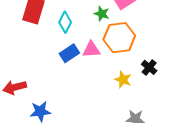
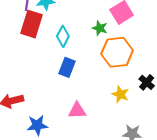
pink triangle: (91, 49) -> (77, 111), moved
blue rectangle: (69, 53) -> (67, 67), turned -36

